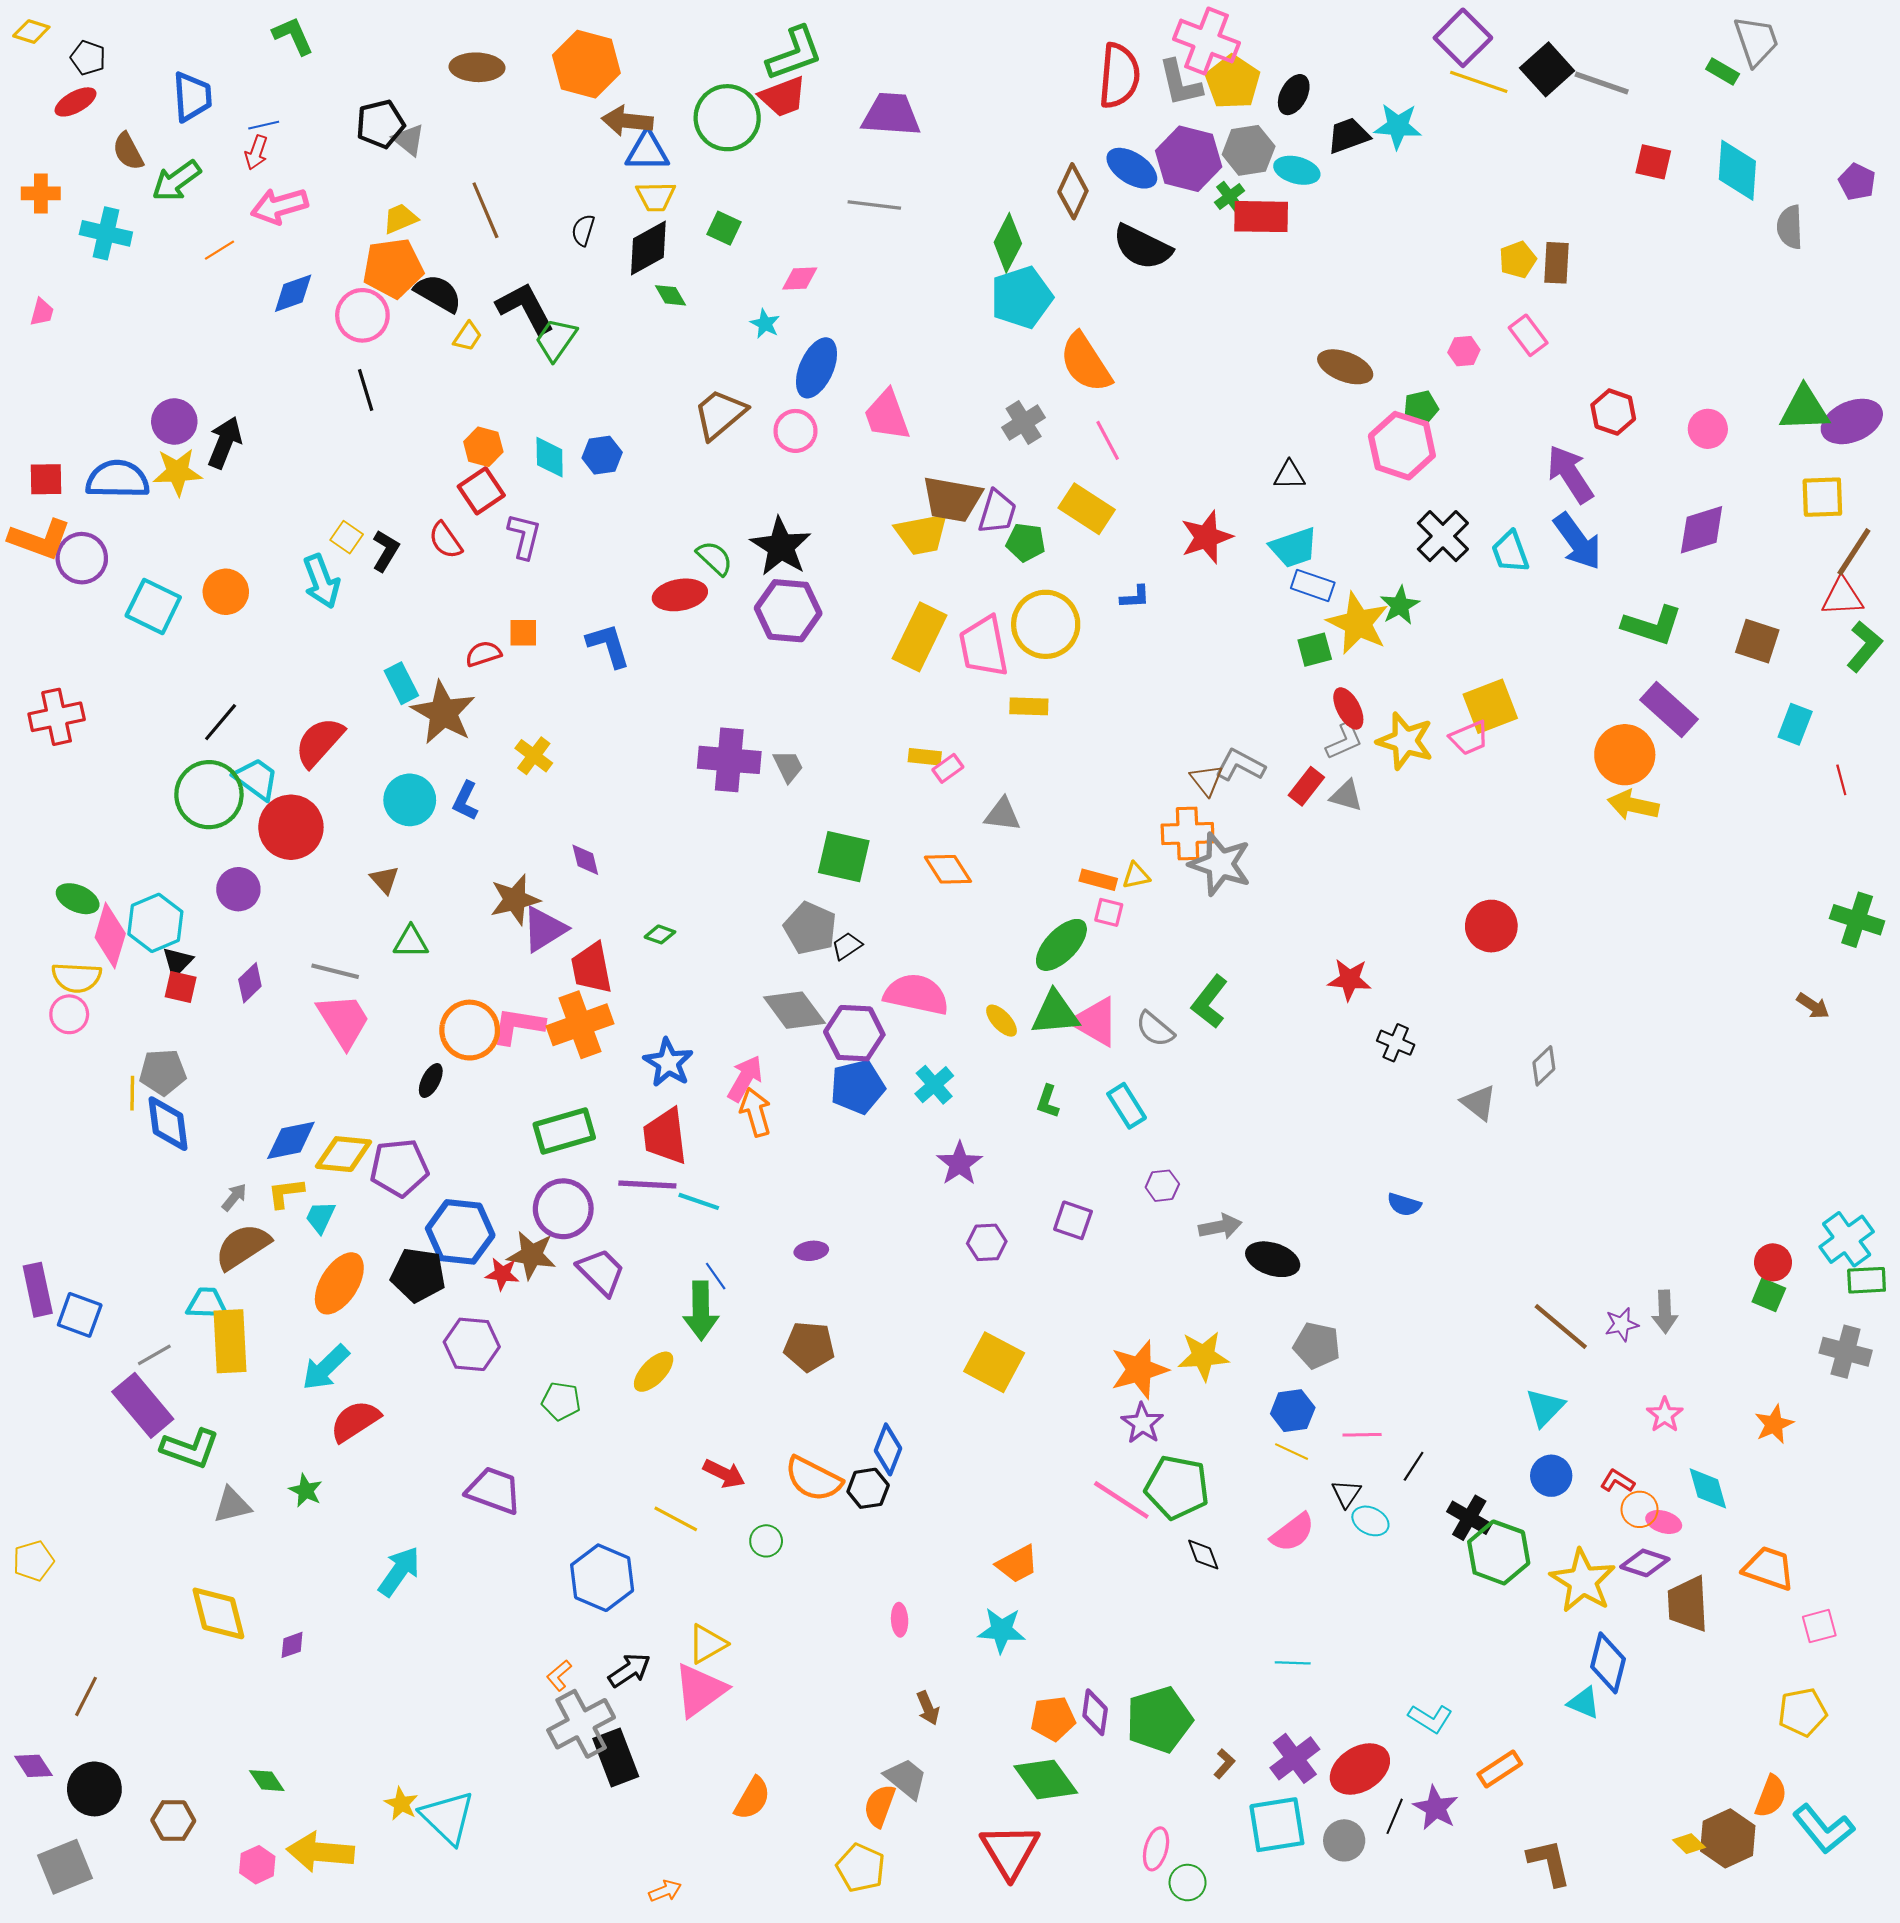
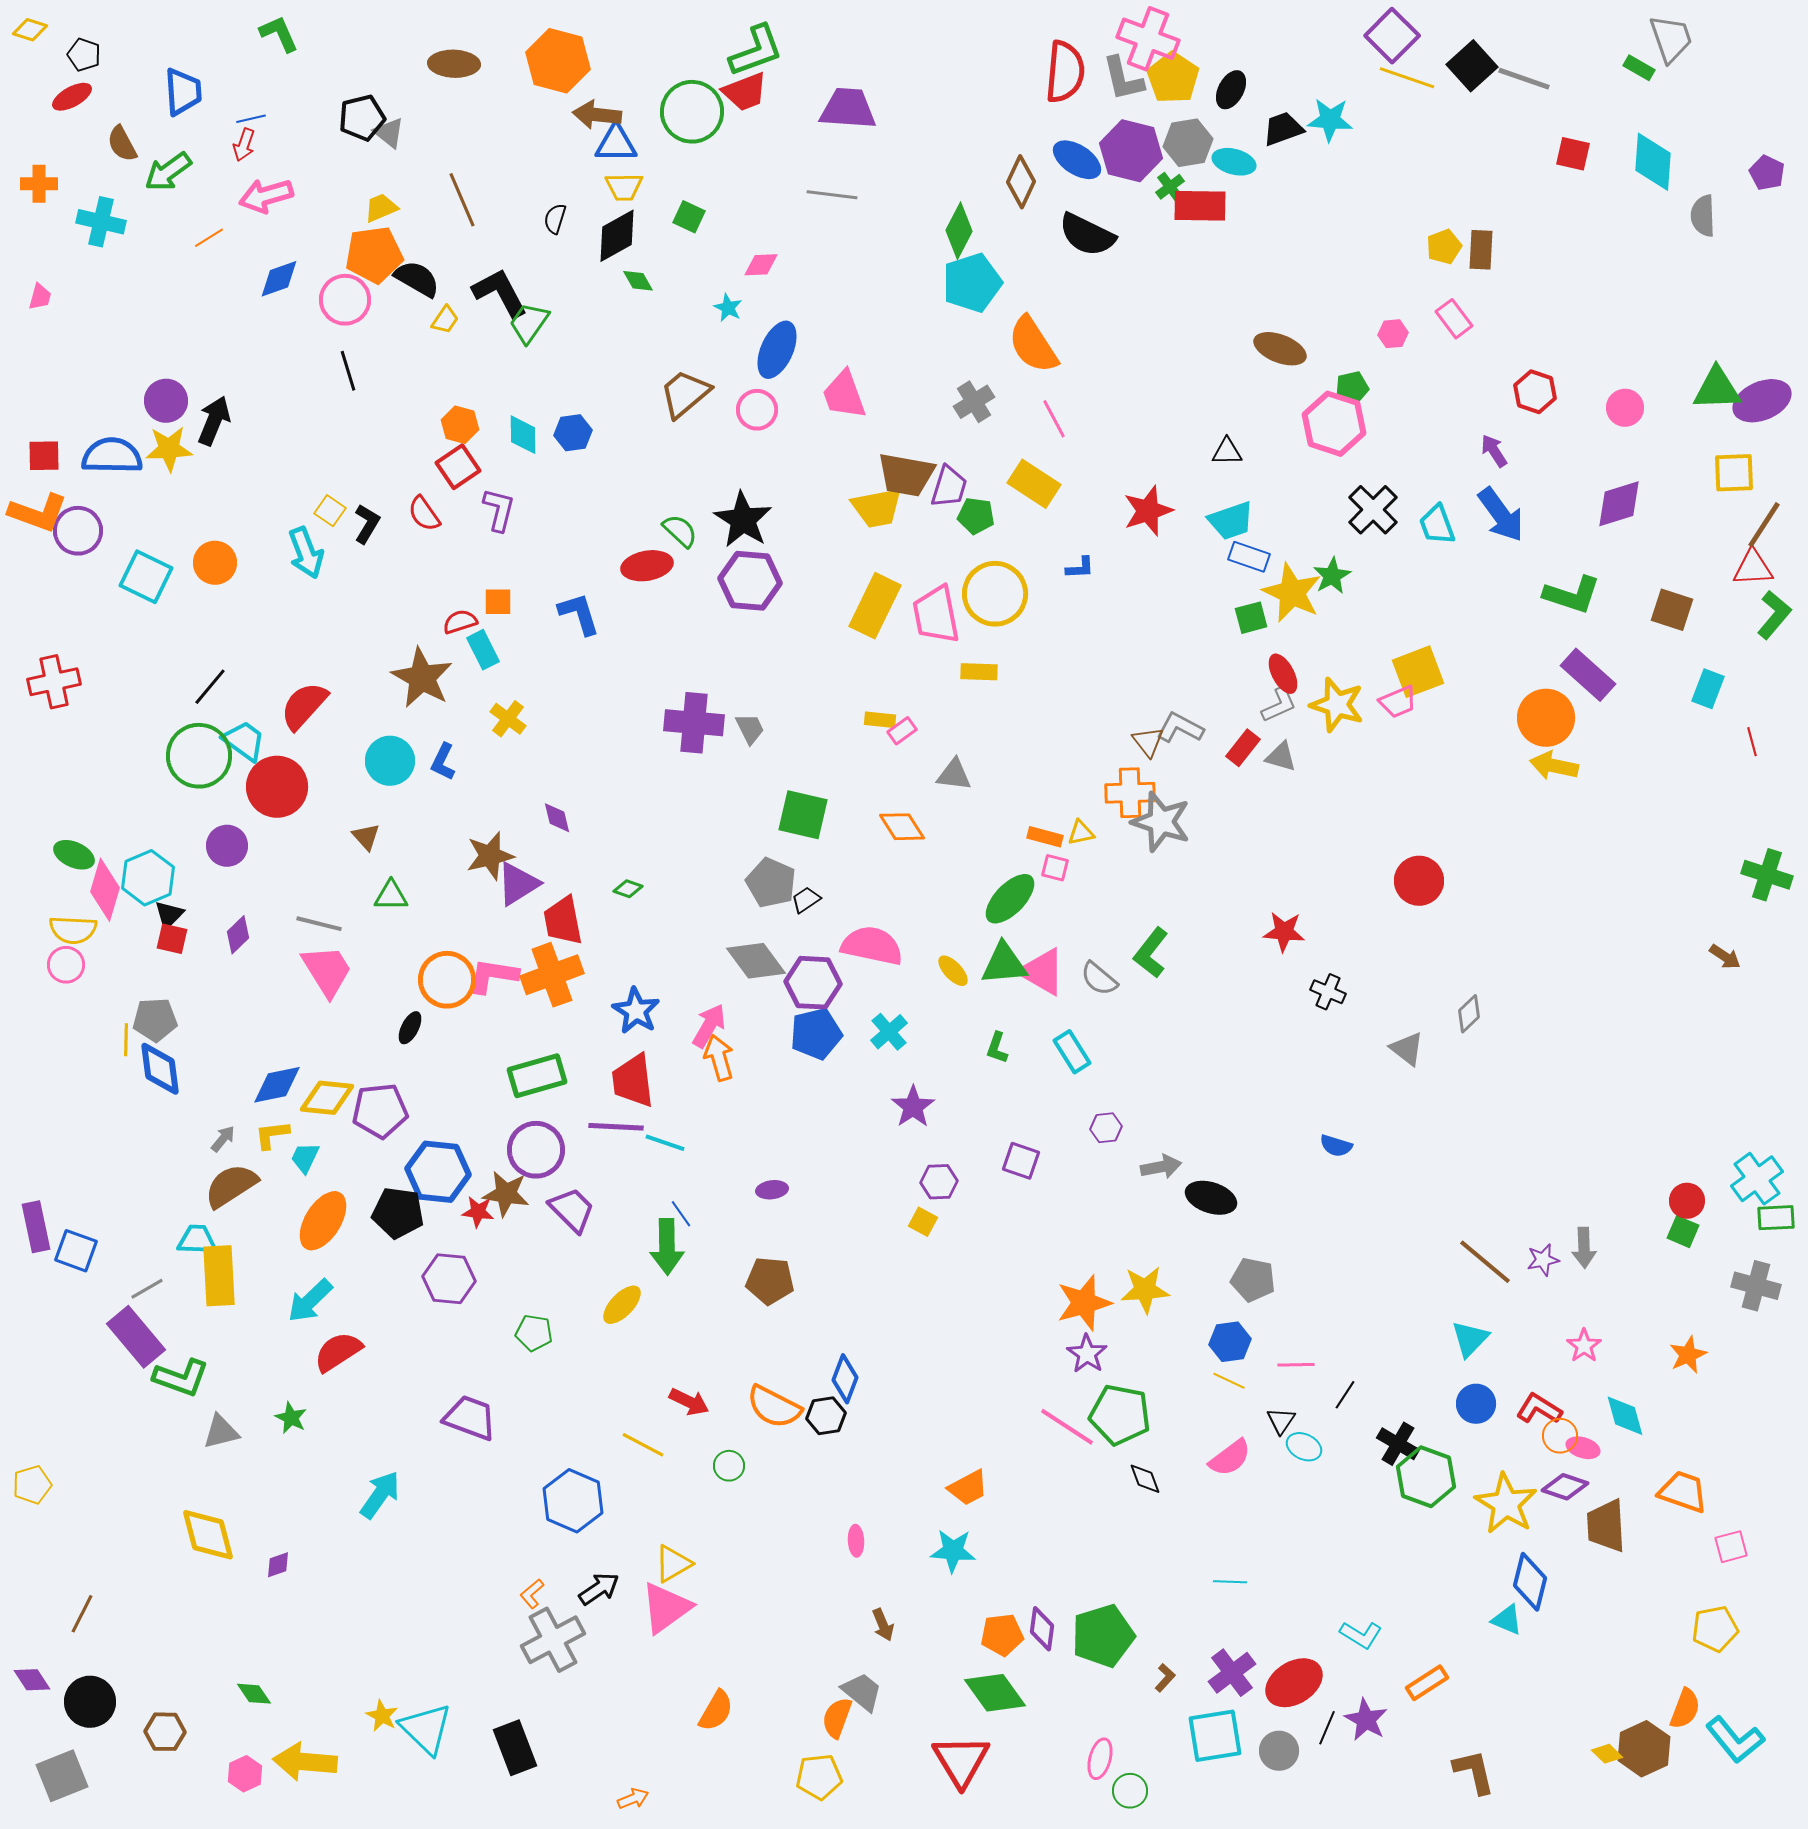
purple arrow: (1570, 474) -> (1494, 451), size x0.6
cyan rectangle: (401, 683) -> (483, 650), moved
yellow square: (994, 1362) -> (923, 1222), moved, size x0.5
red L-shape: (1617, 1481) -> (1539, 1409), size x1.4
black rectangle: (616, 1757) -> (515, 1748), moved
yellow pentagon: (861, 1868) -> (819, 1777), turned -30

